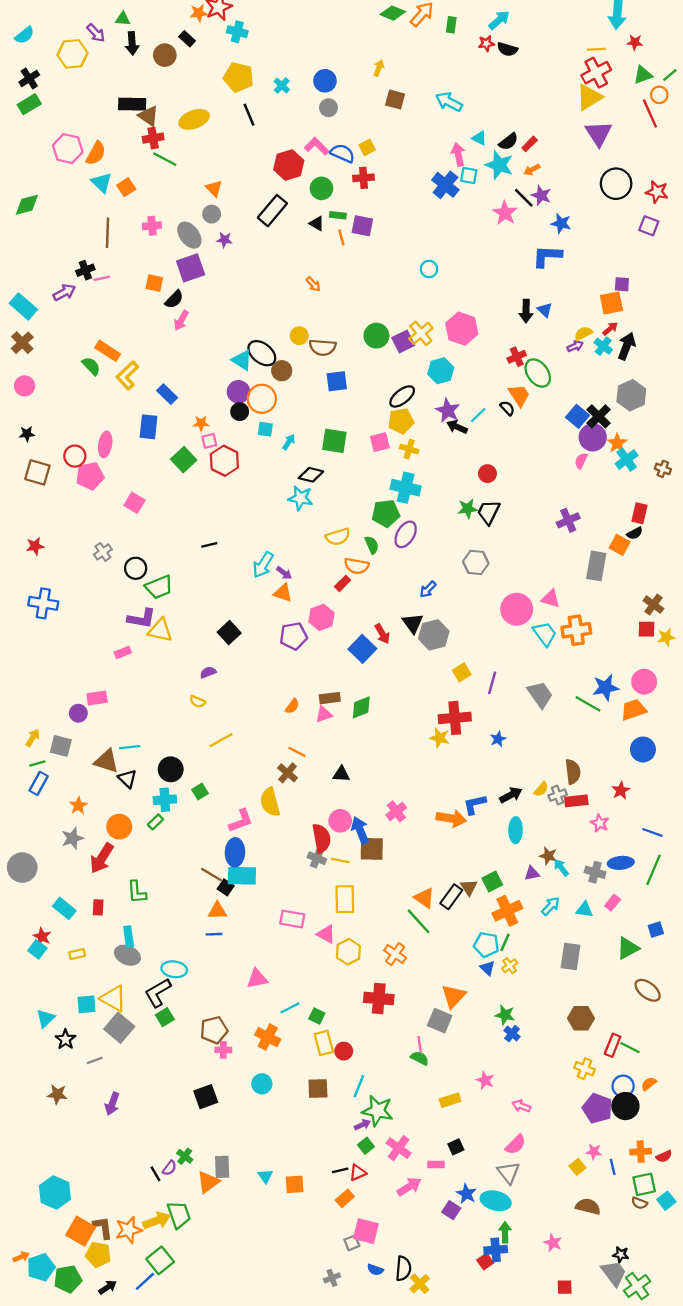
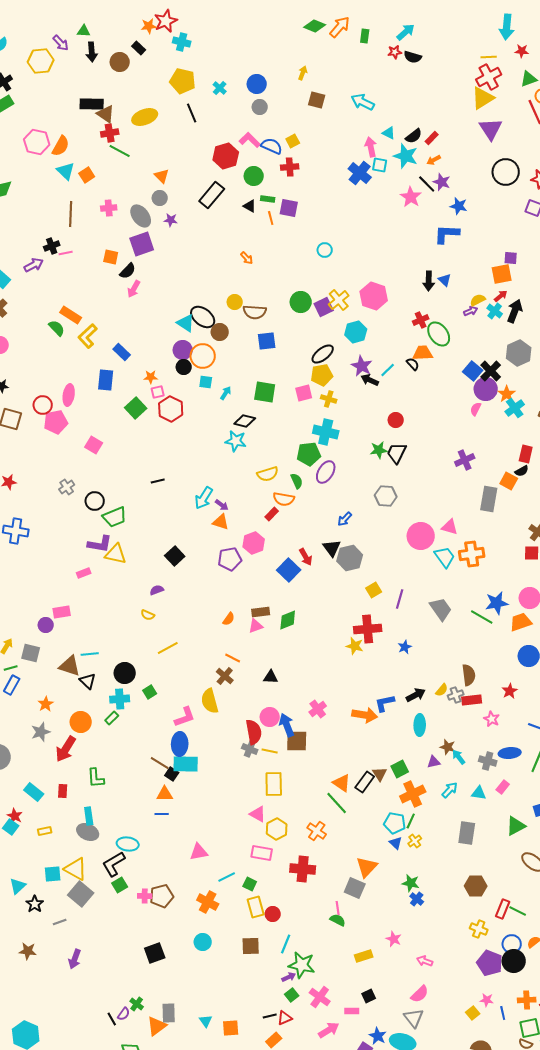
cyan circle: (429, 269) -> (325, 250), moved
orange trapezoid: (519, 395) -> (423, 353), turned -60
pink rectangle: (292, 919) -> (262, 853), moved
pink cross: (223, 1050) -> (145, 896), moved

